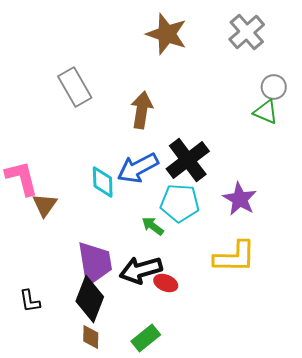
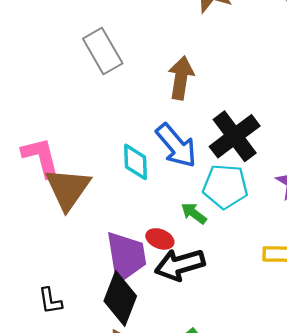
blue arrow: (138, 168) -> (176, 146), turned -102
brown triangle: (45, 205) -> (68, 189), size x1.6
red ellipse: (166, 283) -> (160, 239), moved

